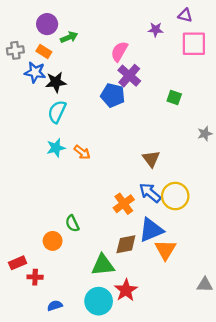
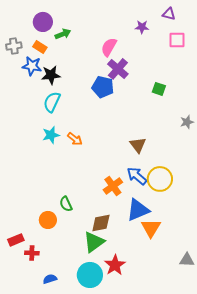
pink square: (194, 44) -> (177, 40), size x0.7
brown diamond: (126, 244) -> (101, 223), moved
green triangle: (103, 265) -> (94, 242), turned -30

